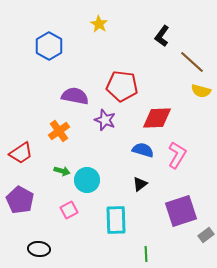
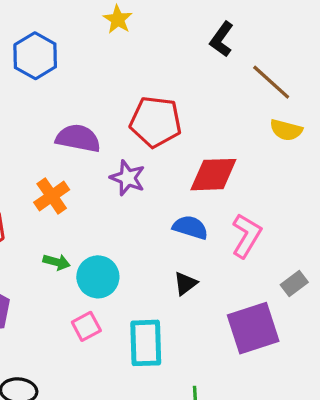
pink square: (69, 210) -> (86, 326), moved
gray rectangle: (206, 235) -> (294, 283), moved

